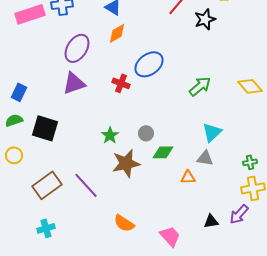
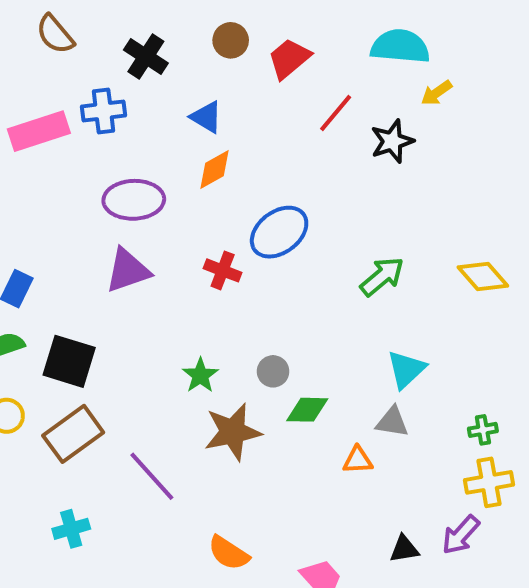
purple ellipse: (77, 48) -> (134, 200), turned 56
brown rectangle: (47, 185) -> (73, 434), moved
cyan cross: (46, 228) -> (71, 529), moved

